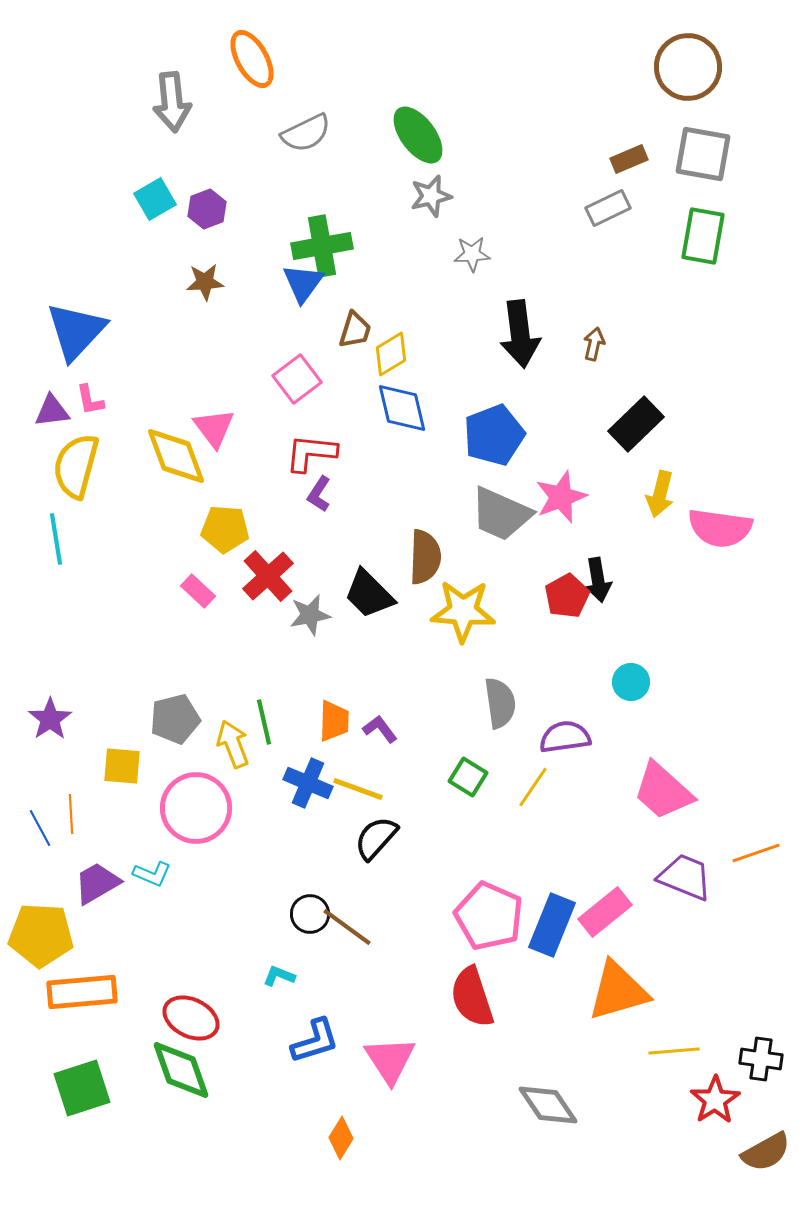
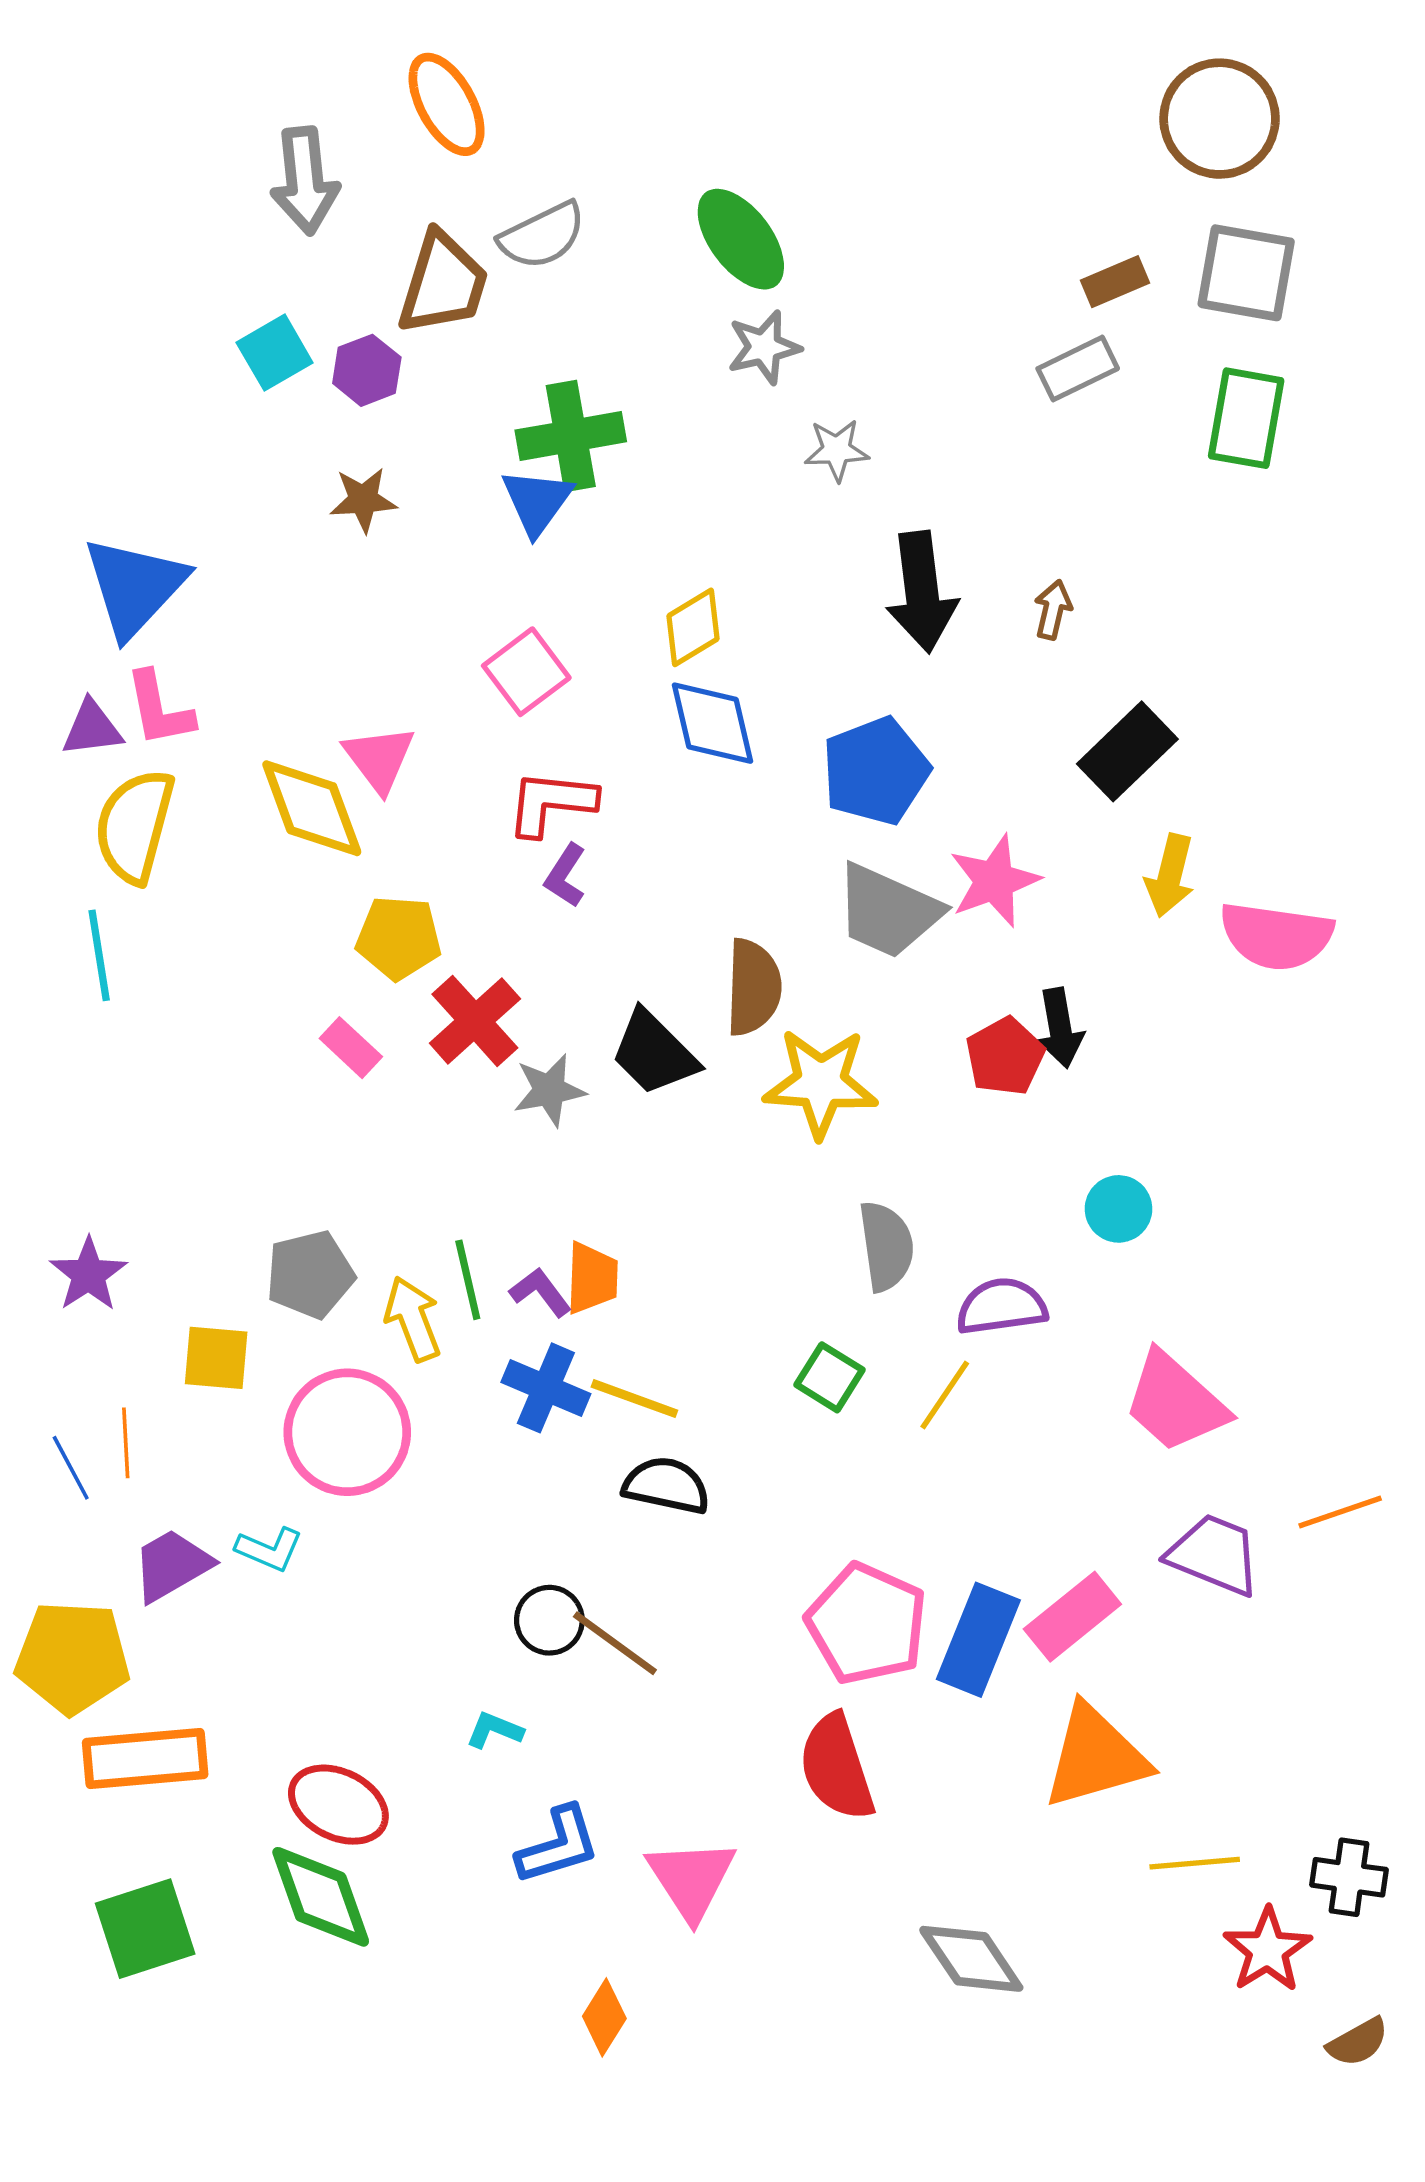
brown trapezoid: (355, 330) -> (443, 283), moved, size x1.6
pink L-shape: (90, 400) -> (159, 709), size x1.4
purple L-shape: (380, 729) -> (541, 1292), moved
black semicircle: (376, 838) -> (666, 1485), turned 60
brown semicircle: (766, 1152) -> (1358, 2042), size x0.7

